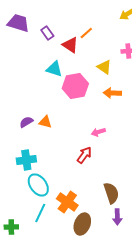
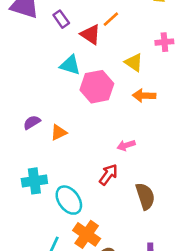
purple semicircle: (26, 122) -> (32, 122), moved
orange triangle: (45, 122) -> (59, 133), turned -40
cyan ellipse: (38, 185) -> (69, 200), moved
brown semicircle: (111, 193) -> (145, 196), moved

